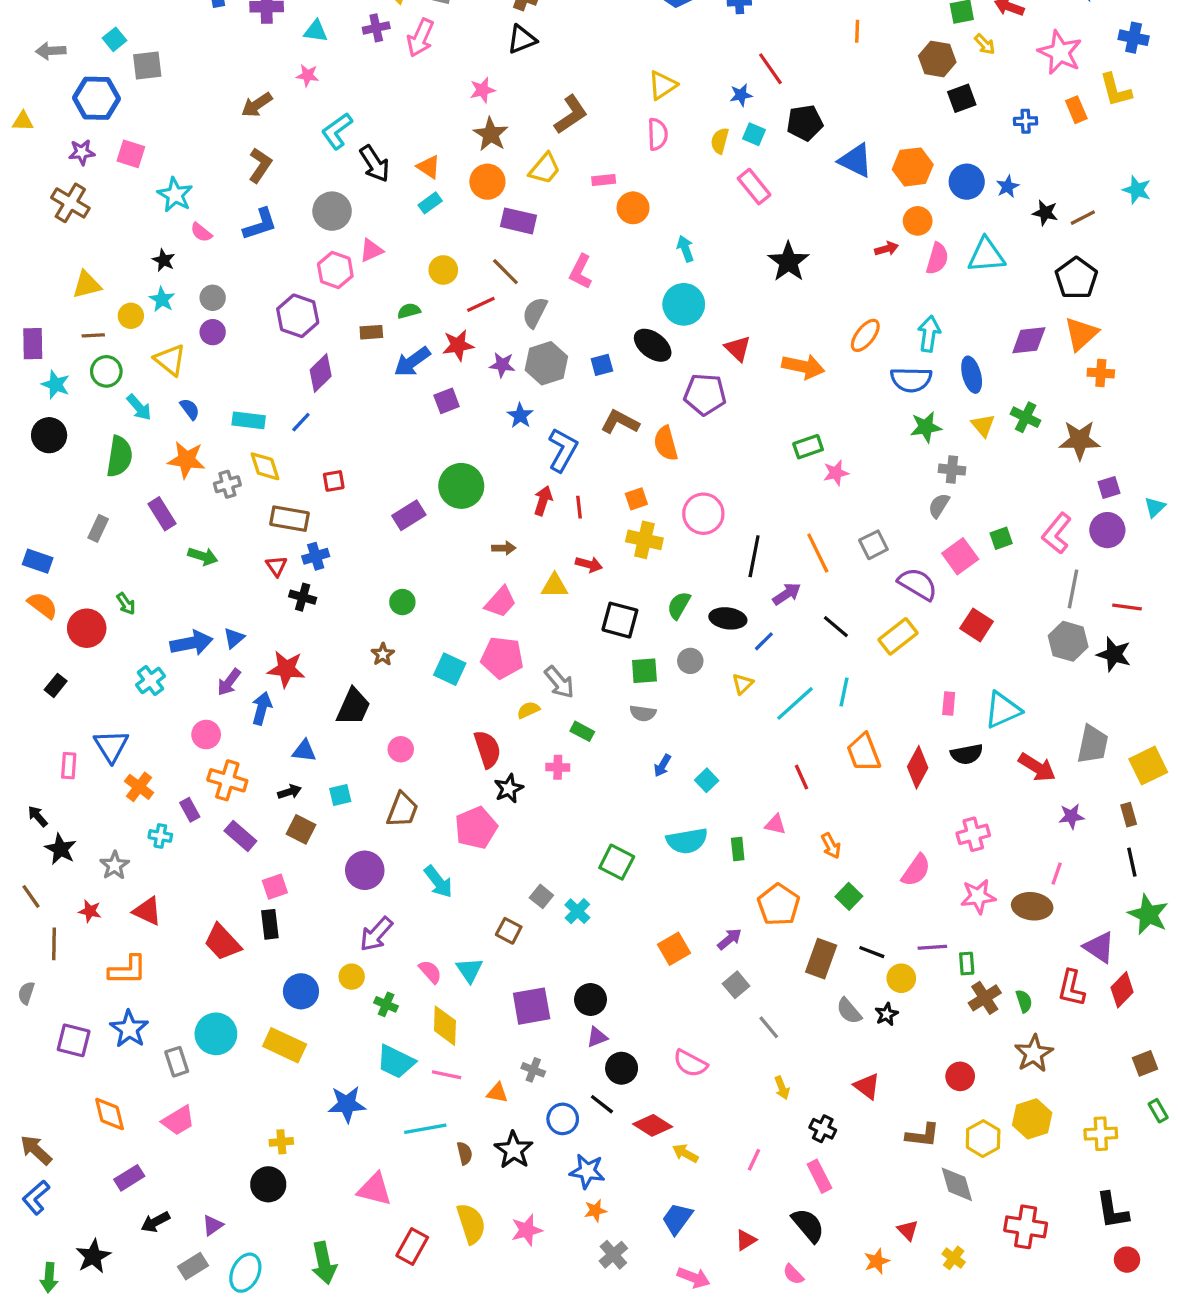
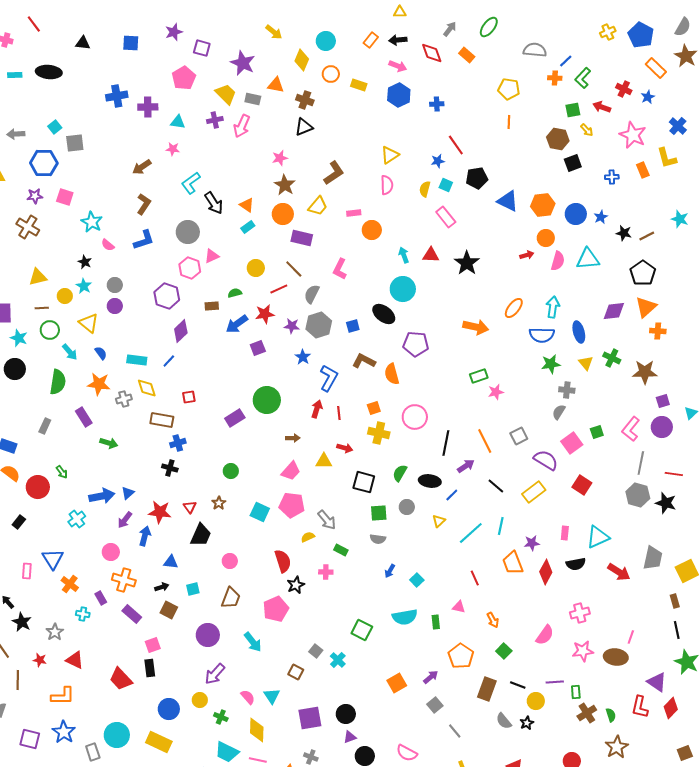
blue cross: (1134, 38) -> (678, 126), turned 30
red triangle: (738, 349) -> (431, 255), moved, turned -42
red triangle: (276, 566) -> (190, 507), moved
purple star: (1071, 816) -> (532, 543), moved

